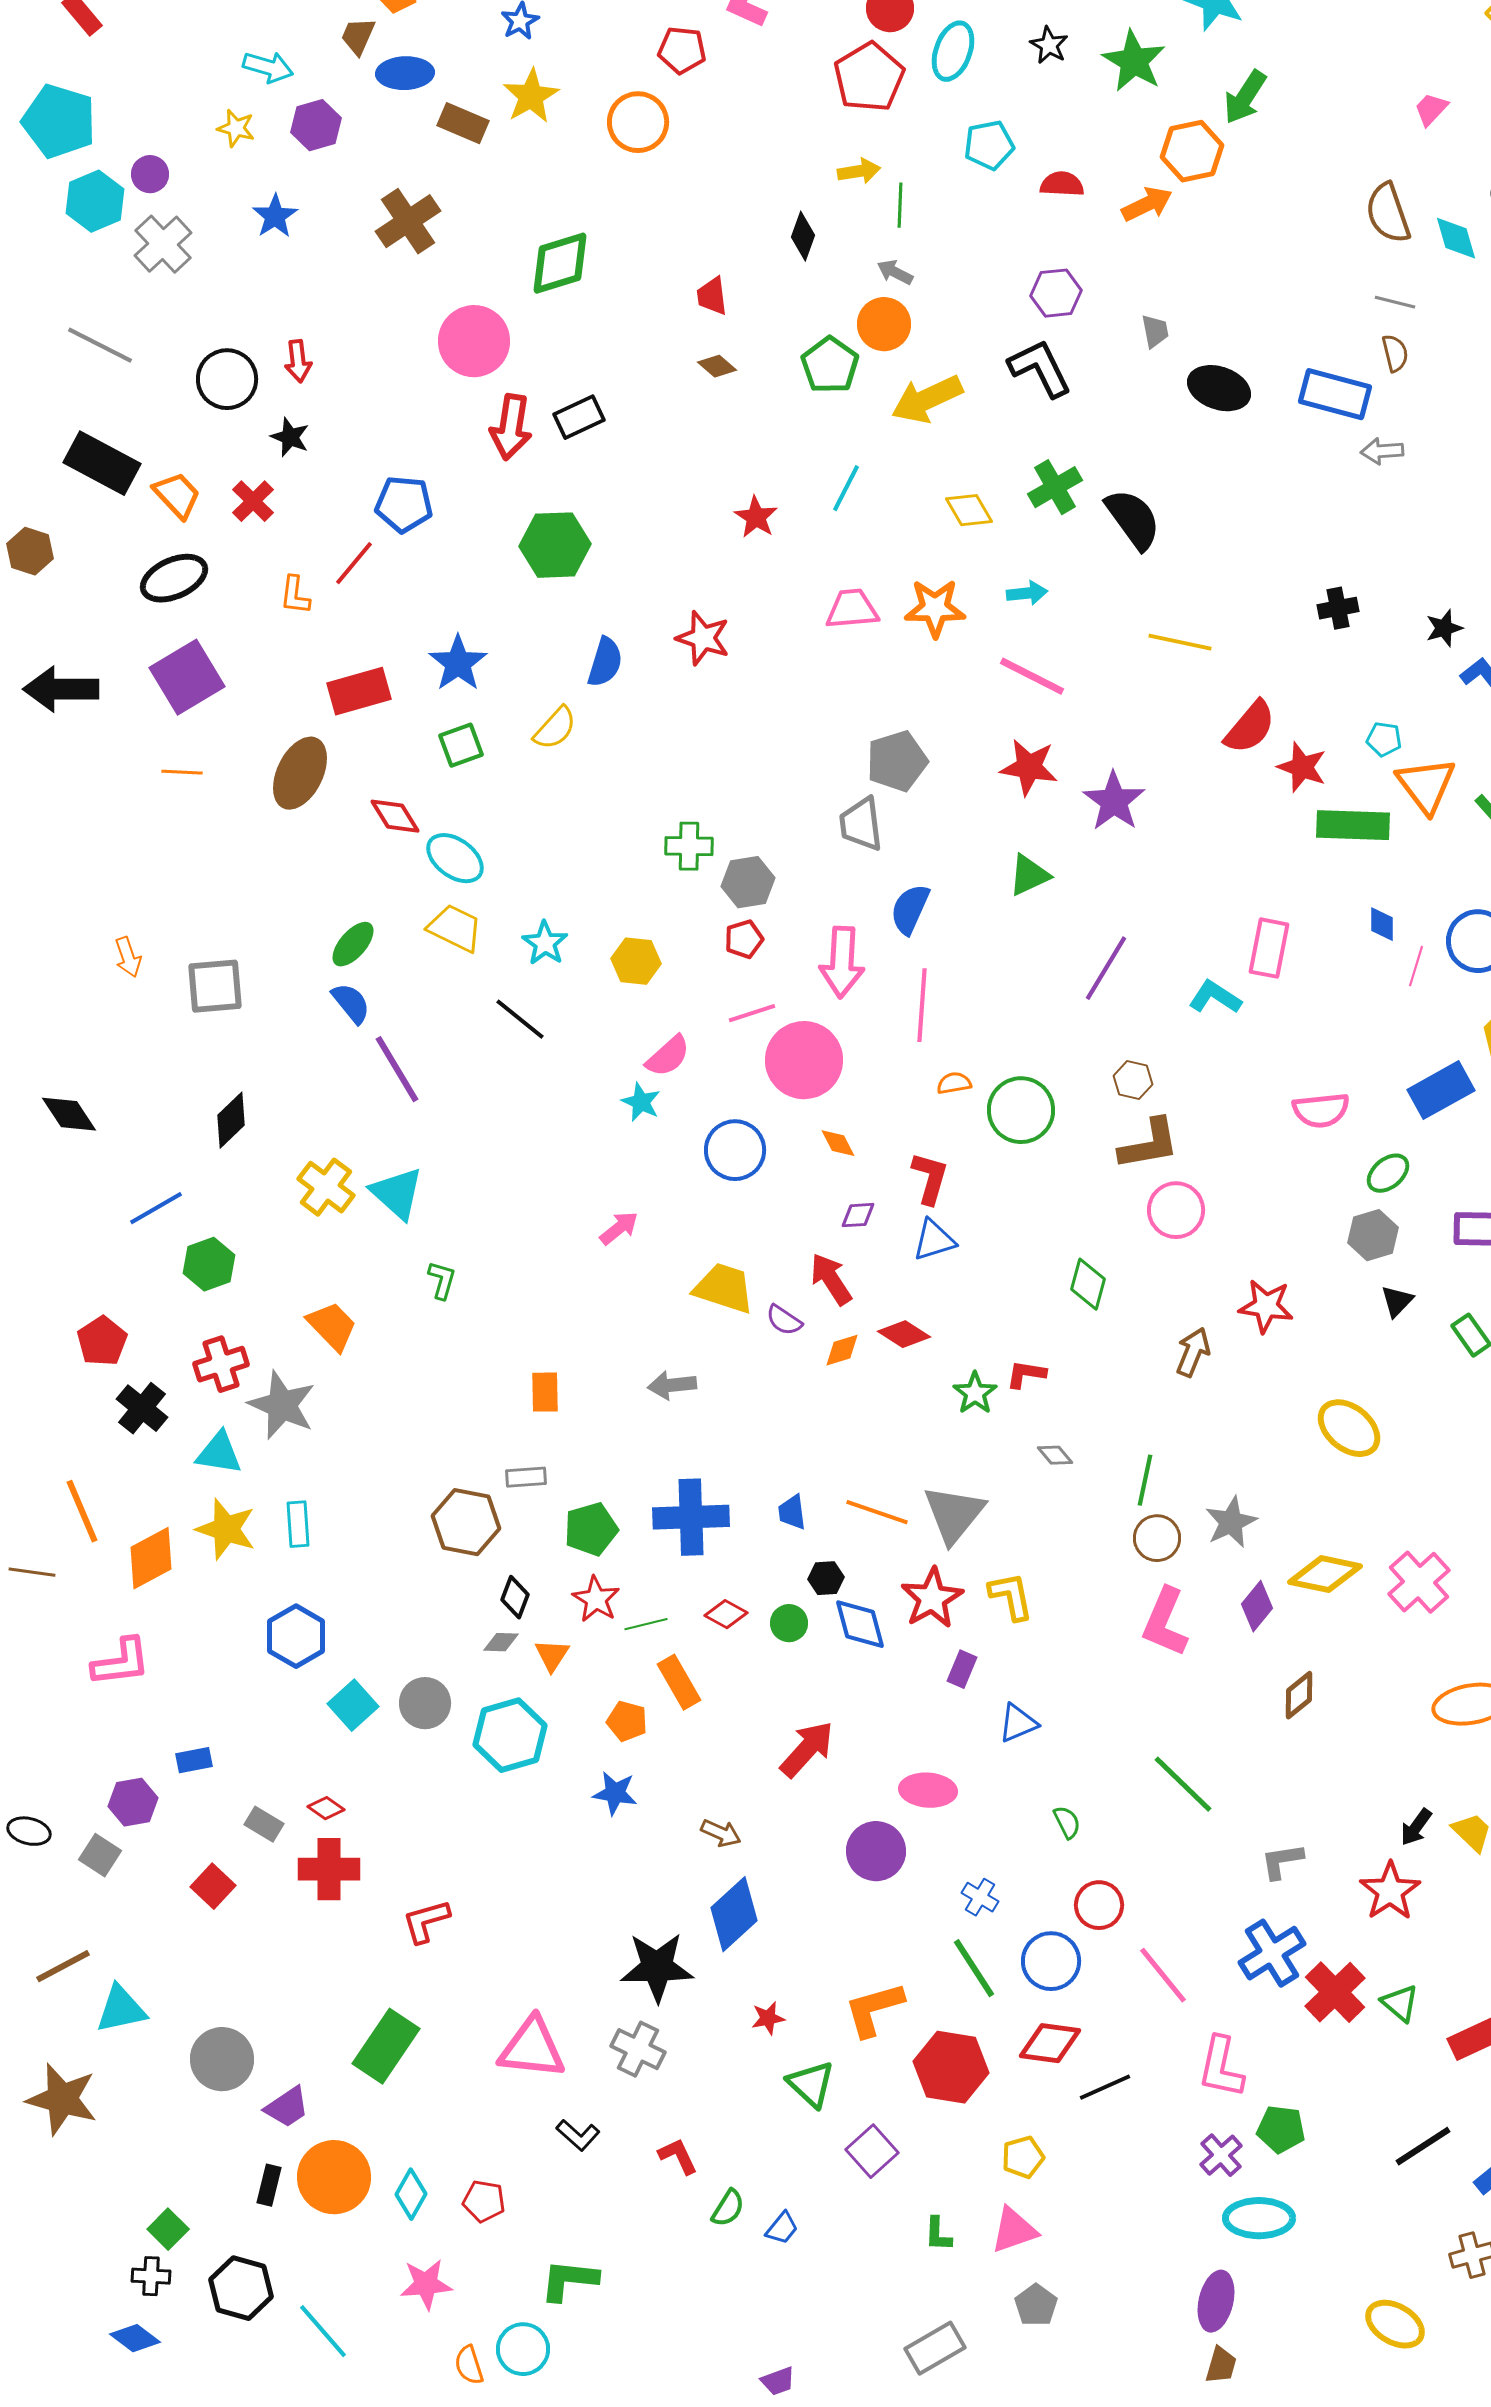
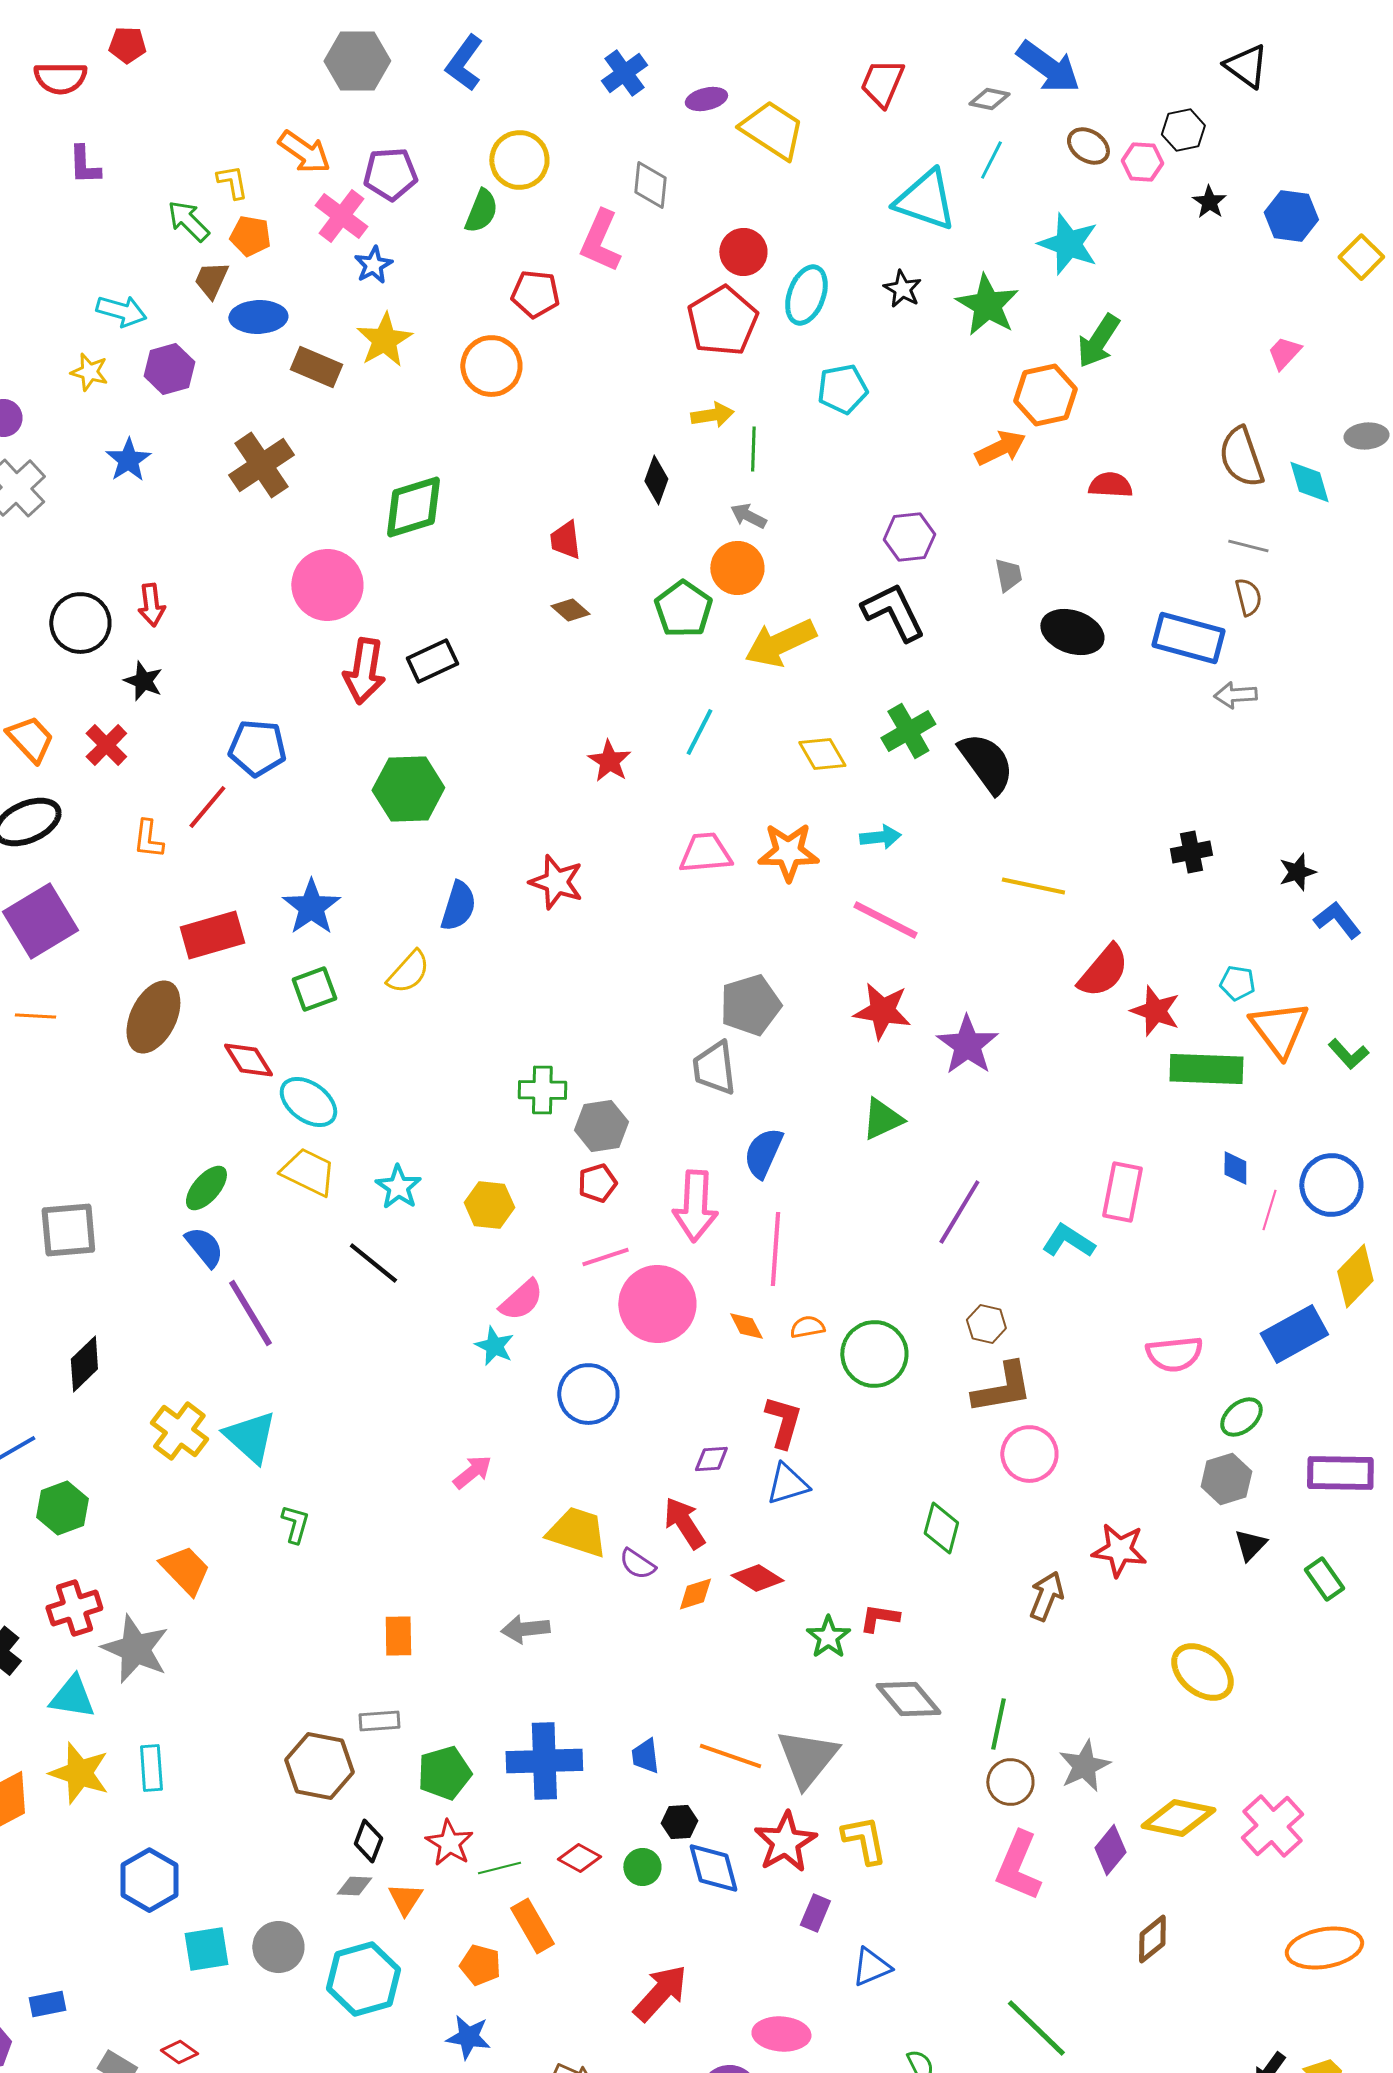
red semicircle: (1062, 184) -> (1110, 485), moved
orange diamond: (838, 1143) -> (746, 1326), moved
gray diamond: (1055, 1455) -> (908, 1699), size x1.8
cyan square: (353, 1705) -> (206, 1949), turned 33

